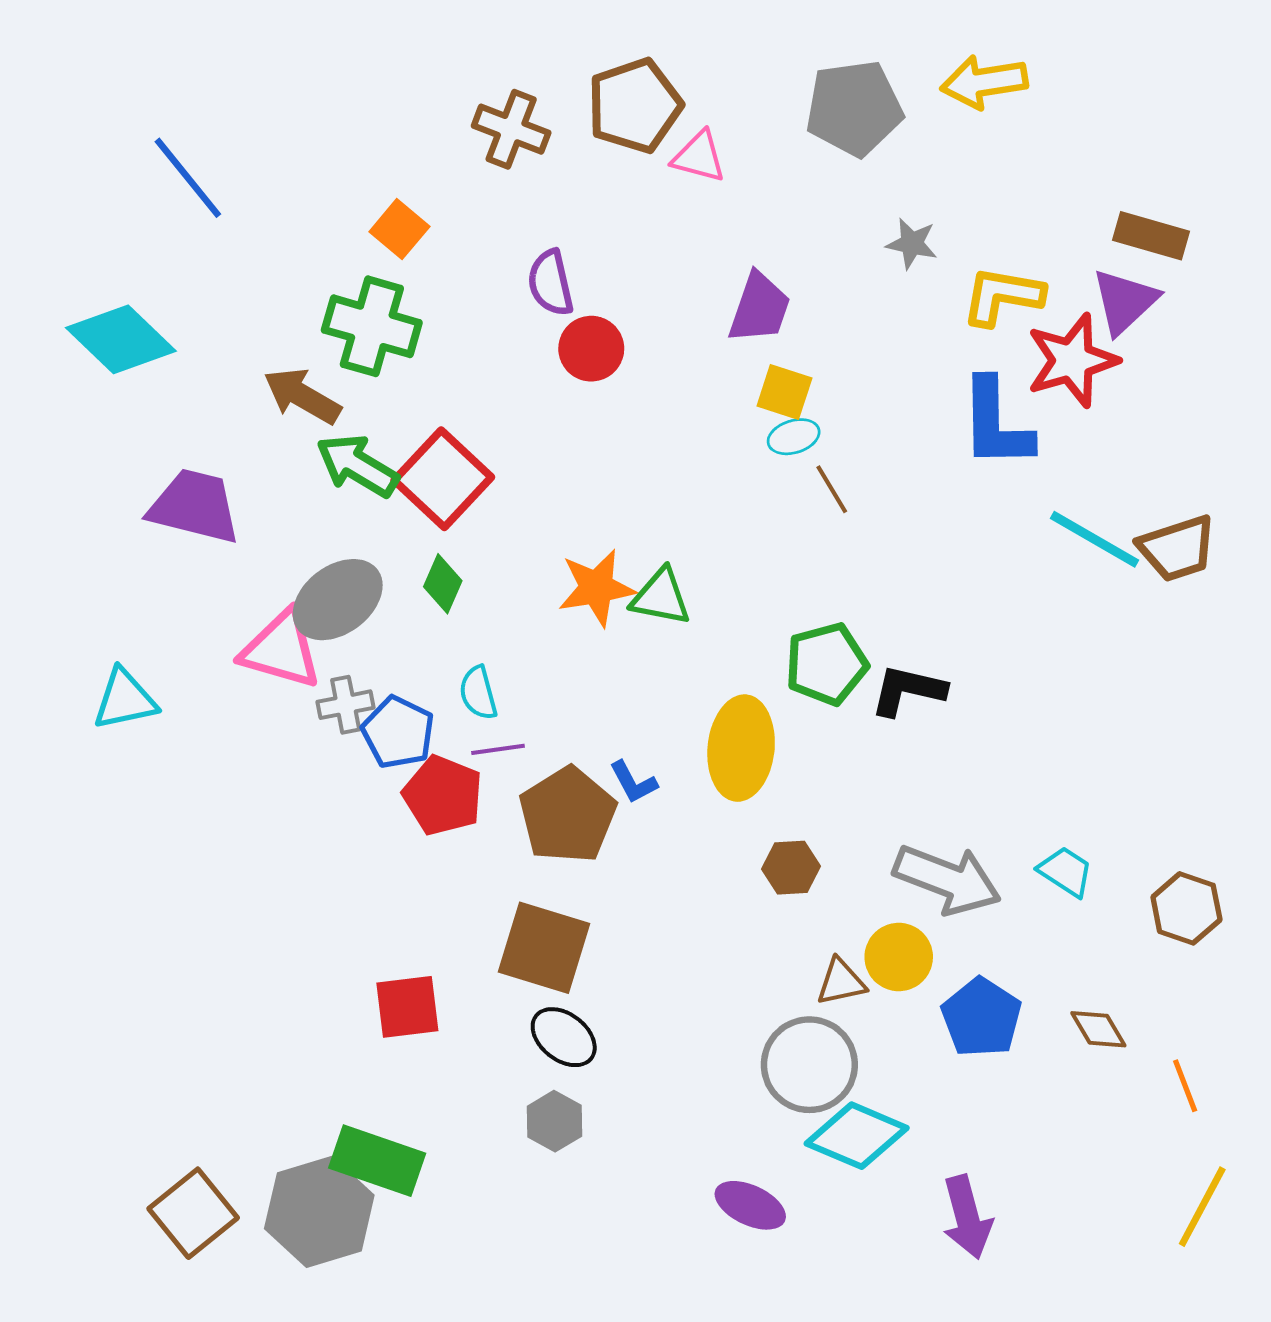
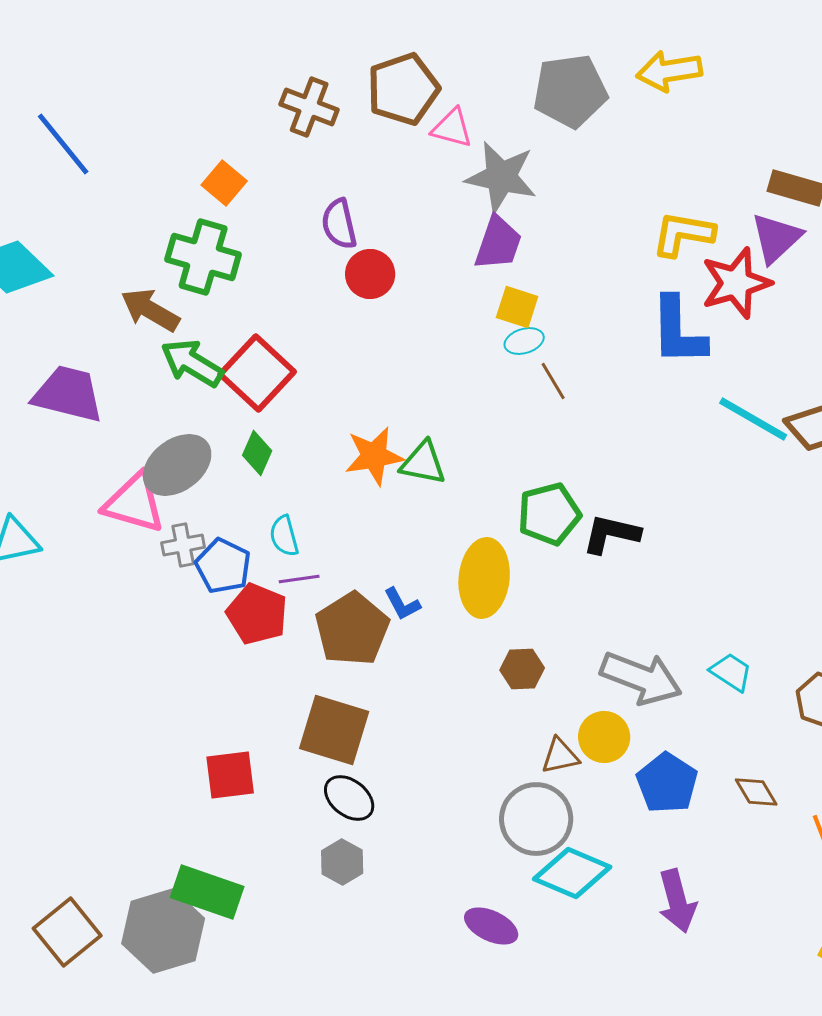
gray star: (912, 244) -> (501, 177), moved, size x1.8
purple arrow: (967, 1217) -> (677, 901), moved

